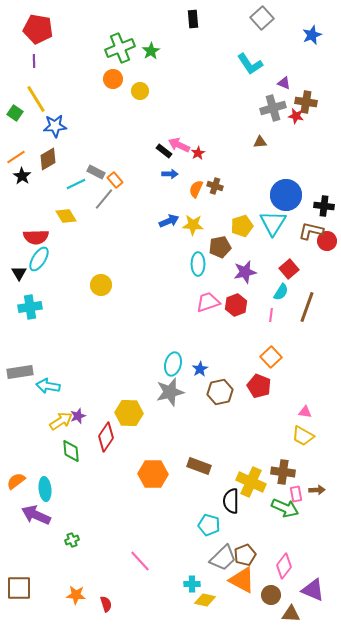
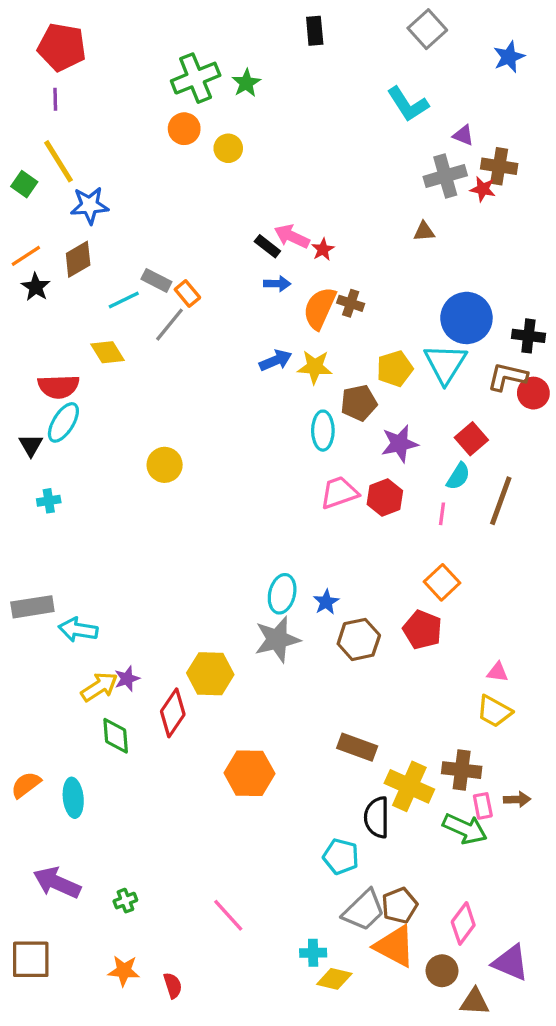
orange semicircle: (196, 189) -> (320, 308), size x1.5
cyan cross: (30, 307) -> (49, 501), size x0.6
brown rectangle: (199, 466) -> (357, 747), moved
purple arrow: (36, 515) -> (57, 883), moved
green cross: (72, 540) -> (125, 901), moved

